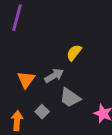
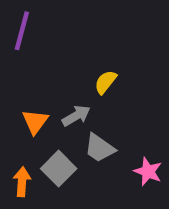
gray square: (42, 112) -> (59, 169), size x1.6

